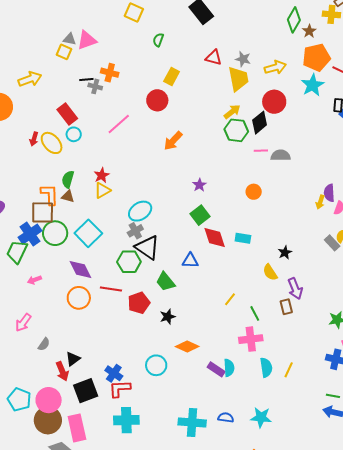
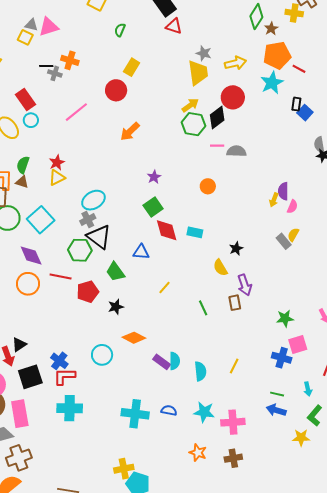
red triangle: (214, 57) -> (174, 26), moved
yellow line: (230, 299) -> (165, 287), moved
pink cross: (251, 339) -> (233, 422), moved
cyan semicircle: (266, 367) -> (200, 371), moved

